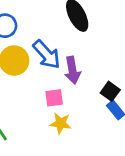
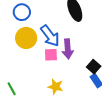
pink square: (54, 98) -> (51, 55), moved

